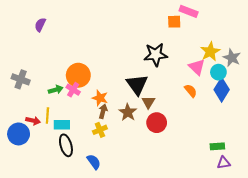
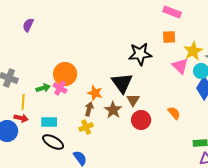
orange square: (174, 22) -> (169, 37), moved
orange semicircle: (191, 91) -> (174, 113), moved
orange star: (100, 98) -> (95, 93), moved
yellow line: (47, 115) -> (23, 102), moved
black ellipse: (66, 145) -> (53, 142), turned -45

